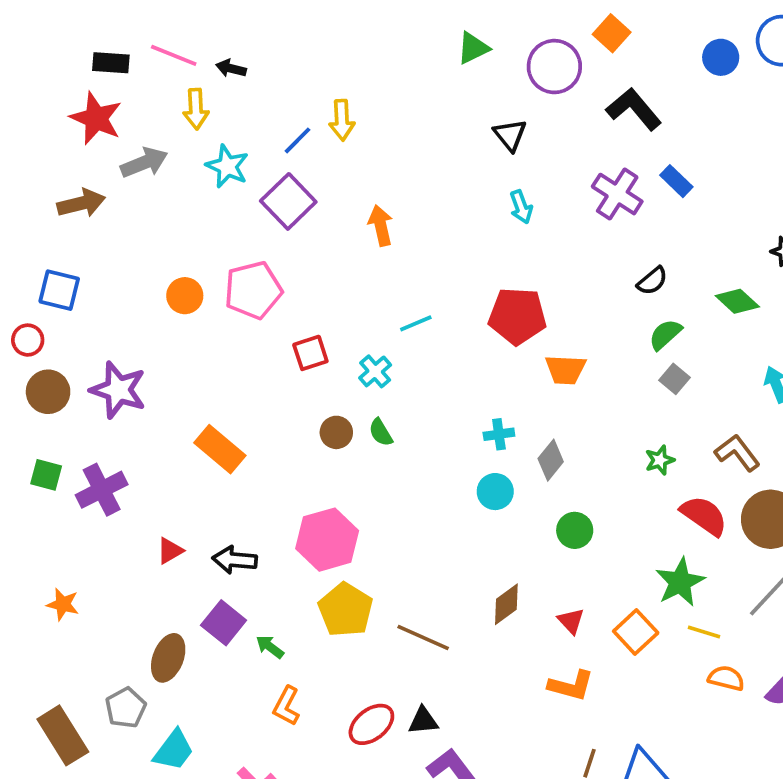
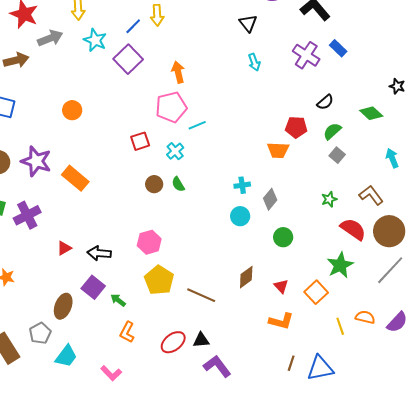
pink pentagon: (253, 290) -> (171, 107), moved
red pentagon: (517, 316) -> (296, 127), moved, size x0.7
orange rectangle: (220, 449) -> (75, 178), moved
pink hexagon: (327, 540) -> (149, 242), size x0.7
yellow line: (704, 632) -> (340, 326), moved, turned 54

